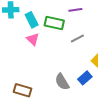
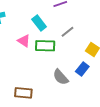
cyan rectangle: (32, 20) -> (39, 23), moved
green rectangle: (54, 23) -> (45, 46), moved

